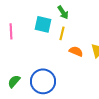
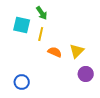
blue circle: (43, 81) -> (22, 82), size x0.6

